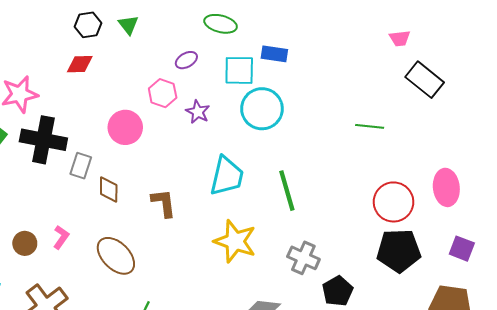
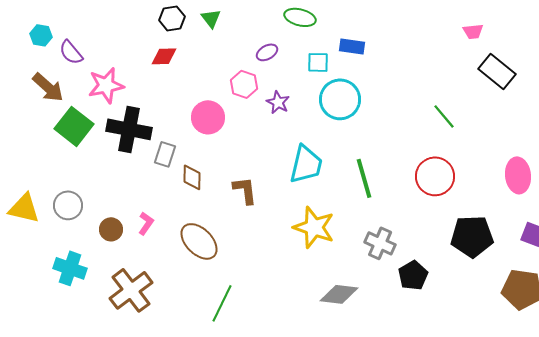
cyan square: (239, 70) -> (318, 62), size x0.7
green line: (370, 126) -> (444, 116), turned 44
red circle: (393, 202) -> (435, 176), moved

